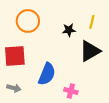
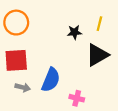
orange circle: (28, 21) -> (16, 23), moved
gray arrow: (14, 88) -> (23, 87), moved

